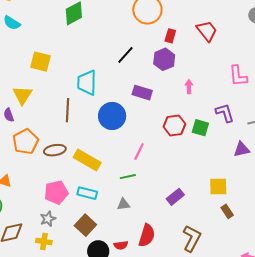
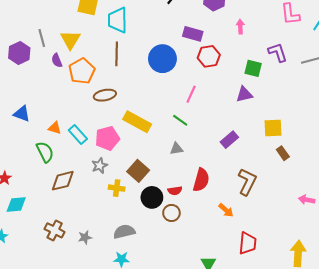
cyan trapezoid: (87, 83) -> (118, 20), moved
red hexagon: (174, 125) -> (209, 56), moved
orange pentagon: (26, 142) -> (82, 71), moved
purple triangle: (242, 149) -> (244, 94), moved
yellow rectangle: (87, 160) -> (137, 122), moved
green line: (128, 177) -> (180, 120), turned 49
cyan rectangle: (87, 193) -> (78, 134), moved, turned 36
yellow cross: (44, 242) -> (117, 188), moved

